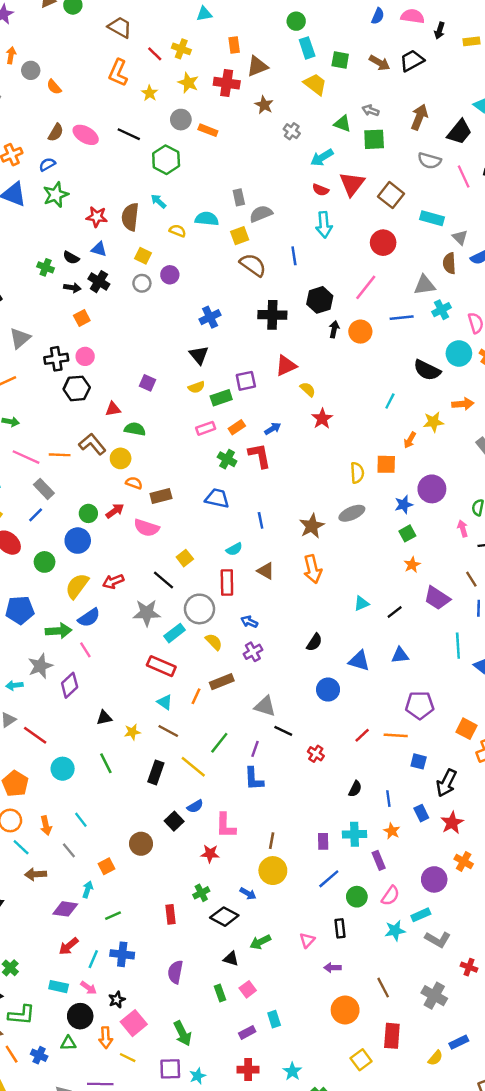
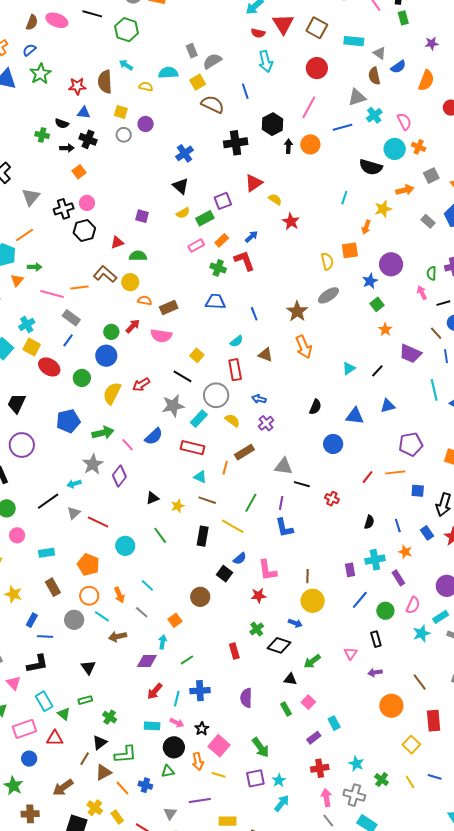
blue semicircle: (89, 618) -> (154, 436), moved

